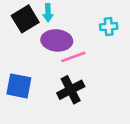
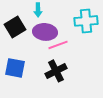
black square: (25, 19) -> (15, 27), moved
cyan cross: (109, 27) -> (86, 21), size x1.6

